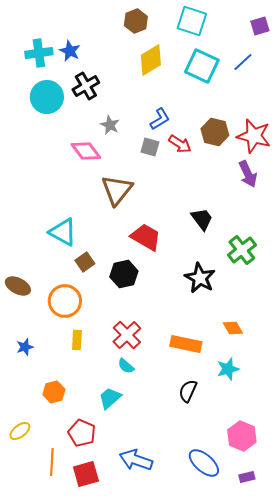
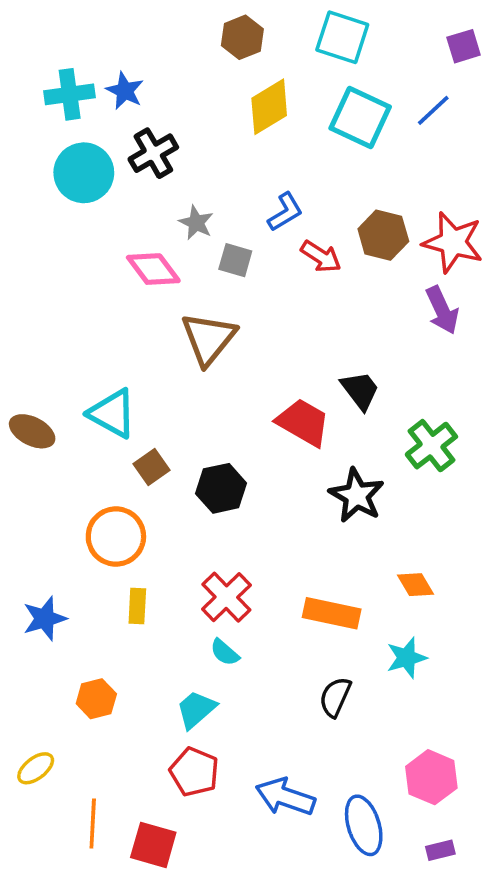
gray square: (150, 147) -> (235, 260), moved
red trapezoid: (146, 237) -> (303, 422), moved
brown ellipse: (18, 286) -> (32, 431), moved
blue star: (25, 347) -> (45, 619), size x1.4
red pentagon: (82, 433) -> (194, 772), moved
blue arrow: (136, 460) -> (285, 797), moved
blue ellipse: (204, 463) -> (364, 825), turned 32
red square: (86, 474) -> (153, 845), turned 32

